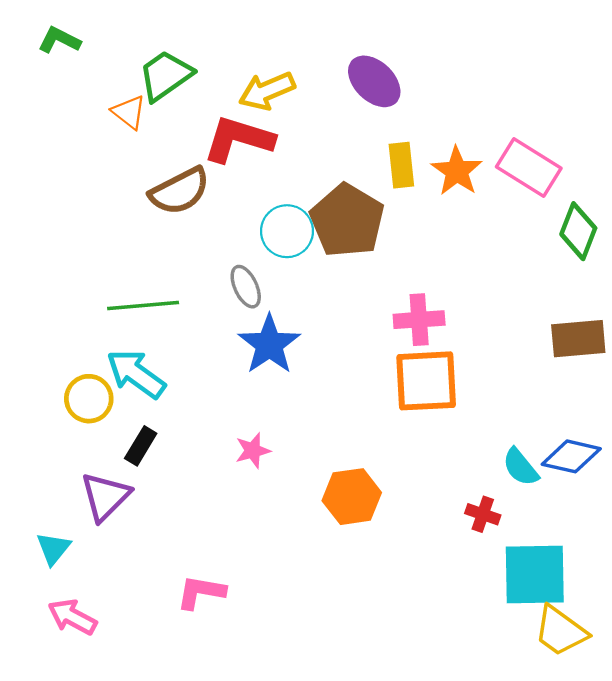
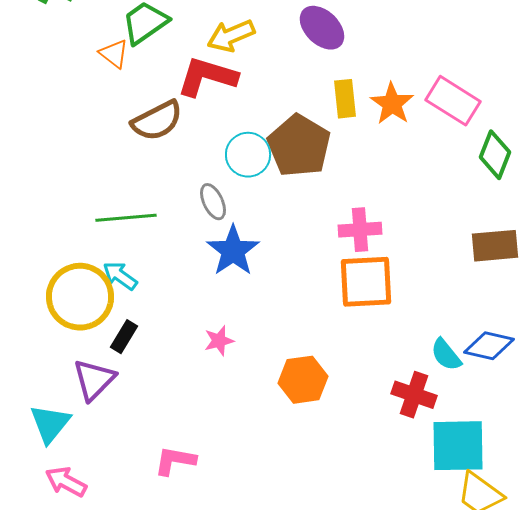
cyan arrow: (136, 374) -> (120, 276), size x0.7
yellow circle: (89, 399) -> (80, 297), size x1.6
red cross: (483, 514) -> (414, 395), size x1.5
cyan triangle: (53, 548) -> (50, 424), size x1.4

